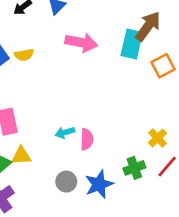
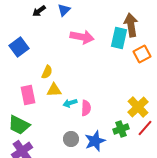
brown arrow: (148, 26) -> (131, 25), turned -45
yellow semicircle: (24, 55) -> (47, 72), moved, turned -56
yellow cross: (158, 138) -> (138, 107), size x1.5
yellow triangle: (21, 156) -> (54, 90), moved

